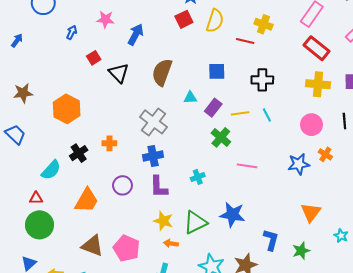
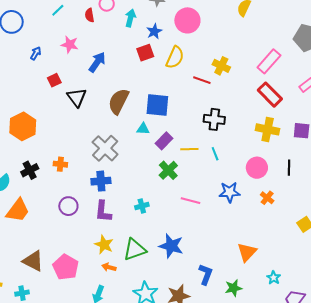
blue square: (217, 71) -> (157, 105), moved, size x1.4
blue star: (299, 164) -> (229, 192), moved
orange trapezoid: (87, 200) -> (18, 210), moved

